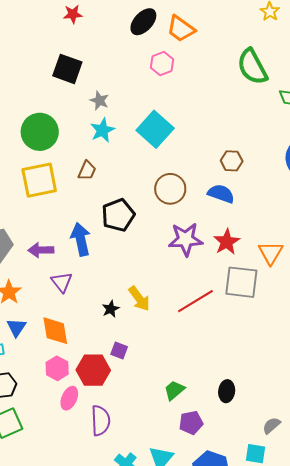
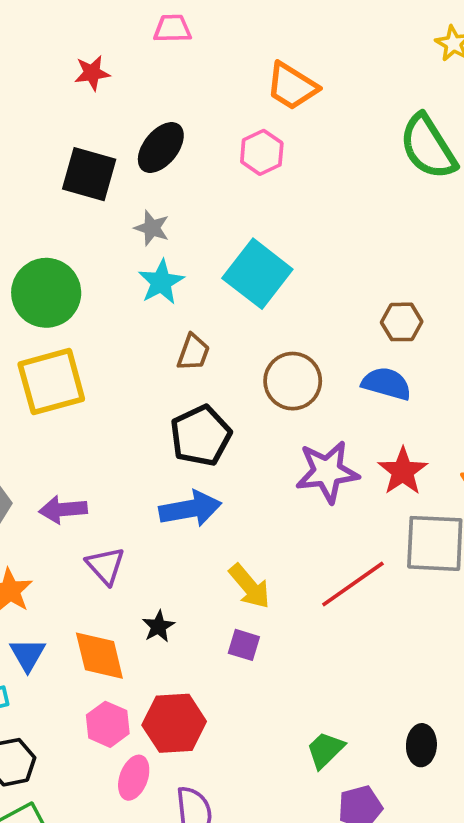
black ellipse: (143, 22) -> (161, 148), moved
brown trapezoid: (87, 170) -> (193, 352), moved
blue arrow: (81, 239) -> (190, 509), moved, turned 96
black star: (111, 309) -> (158, 626), moved
purple square: (119, 350) -> (244, 645), moved

